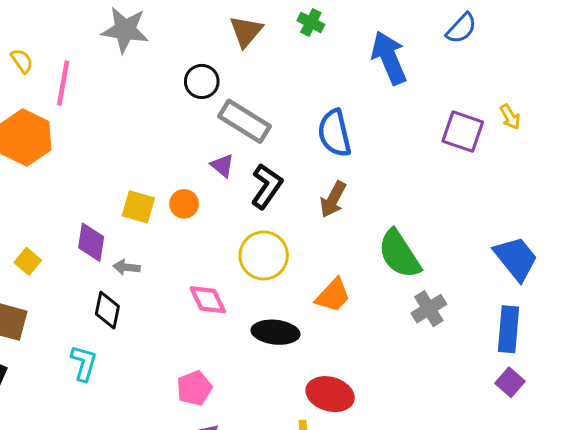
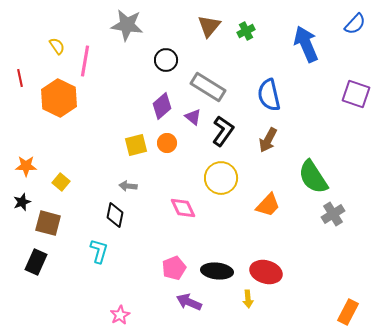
green cross: (311, 22) -> (246, 31), moved, turned 36
black circle: (202, 81) -> (166, 60), moved
yellow square: (138, 207) -> (136, 145), turned -30
purple diamond: (91, 242) -> (162, 106), moved, turned 40
black ellipse: (275, 332) -> (217, 271), moved

